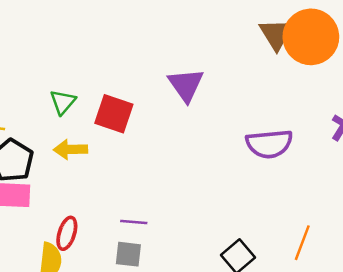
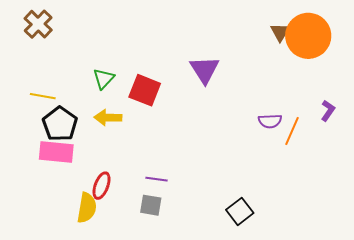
brown triangle: (276, 34) -> (280, 32), size x0.7
purple semicircle: (269, 144) -> (270, 121), size x0.6
orange line: (302, 243) -> (292, 131), moved

